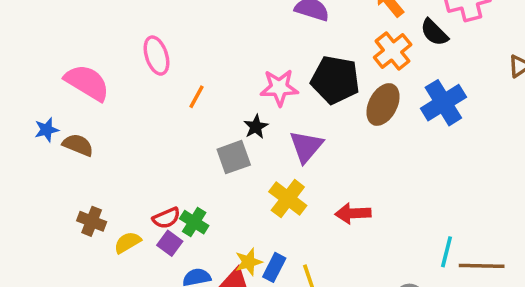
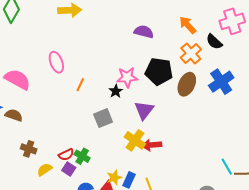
black star: (256, 127) -> (116, 91), moved
red arrow: (353, 213) -> (152, 145), moved
brown cross: (92, 221) -> (29, 149), moved
cyan line: (446, 252) -> (227, 167), turned -42

